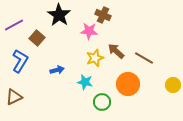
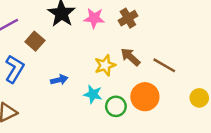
brown cross: (103, 15) -> (128, 18), moved, turned 35
pink star: (89, 31) -> (94, 18), moved
green circle: (102, 102) -> (116, 106), moved

